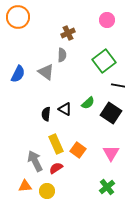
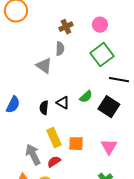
pink circle: (107, 20) -> (100, 25), moved
blue semicircle: (18, 74) -> (13, 105), moved
orange square: (78, 150) -> (76, 144), turned -35

